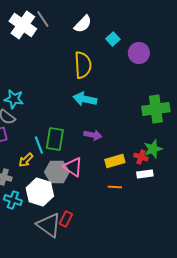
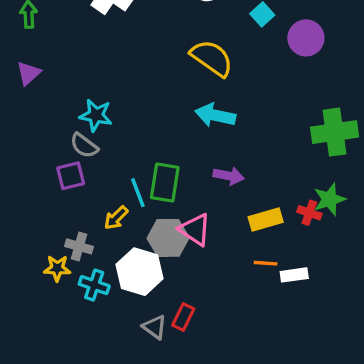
yellow semicircle: (83, 65) -> (212, 58), turned -52
white rectangle: (145, 174) -> (294, 275), moved
gray triangle: (49, 225) -> (155, 327), size x0.6

